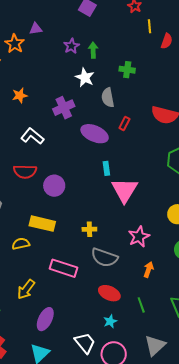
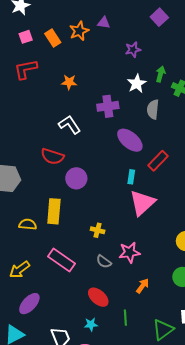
green arrow: (93, 50) -> (160, 74), moved
red rectangle: (124, 124) -> (158, 161), moved, size x1.5
yellow rectangle: (42, 224) -> (54, 211), turned 65
pink star: (139, 237) -> (130, 252), moved
gray semicircle: (104, 257) -> (104, 262), size x0.6

